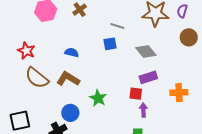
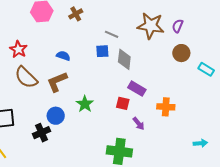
gray diamond: (146, 51) -> (124, 59), moved, turned 40
purple rectangle: (148, 77) -> (137, 89), turned 42
brown L-shape: (68, 79) -> (57, 82), turned -60
purple arrow: (143, 110) -> (139, 124), moved, turned 136

